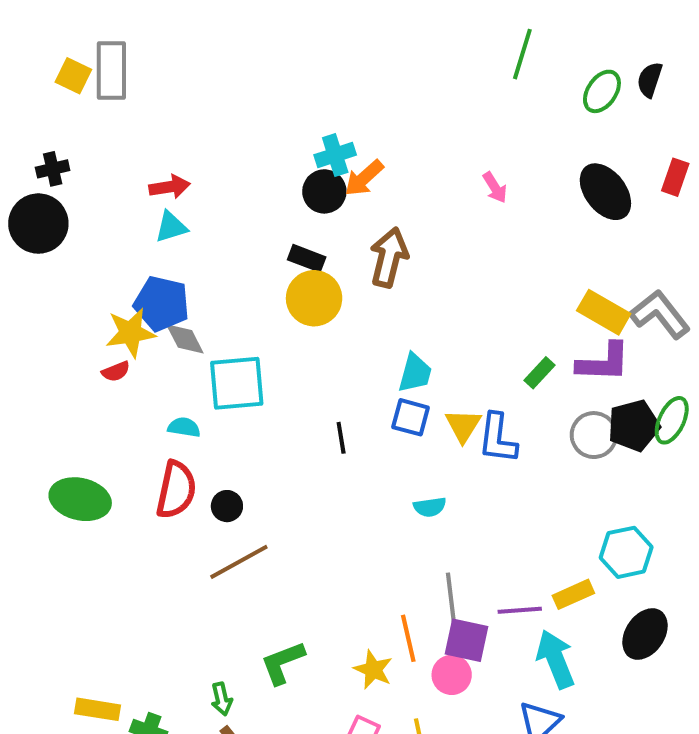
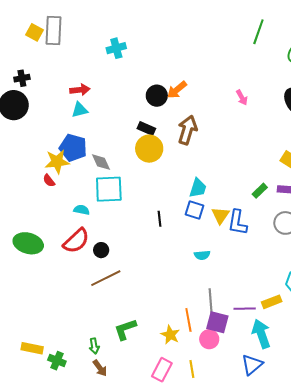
cyan cross: (335, 155) -> (116, 48), moved
gray diamond: (185, 339) -> (101, 162), moved
red semicircle: (116, 371) -> (49, 181), turned 72
red semicircle: (176, 490) -> (76, 241), turned 32

